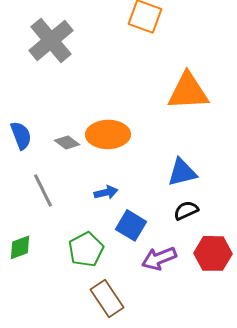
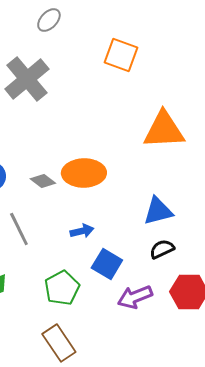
brown rectangle: (107, 298) -> (59, 343), moved

